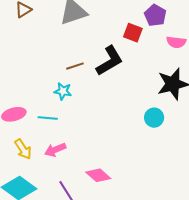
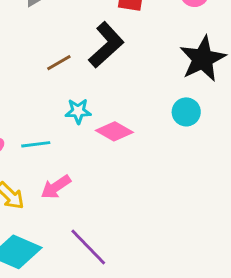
cyan star: (63, 91) -> (78, 111), moved
pink diamond: (98, 175) -> (114, 131), moved

